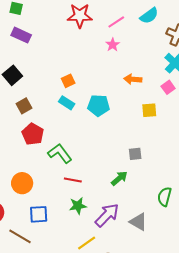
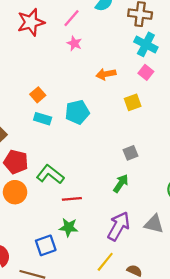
orange circle: (22, 183) -> (15, 192), moved
green star: (78, 206) -> (69, 227), moved, turned 30

